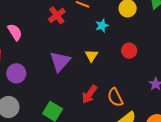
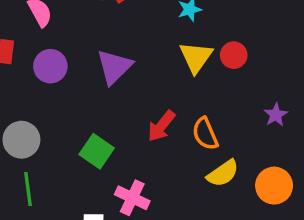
yellow triangle: (91, 56) -> (196, 57), moved, size x1.5
purple circle: (16, 73) -> (50, 66), moved

